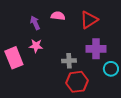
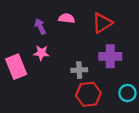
cyan circle: (111, 69) -> (127, 93), moved

